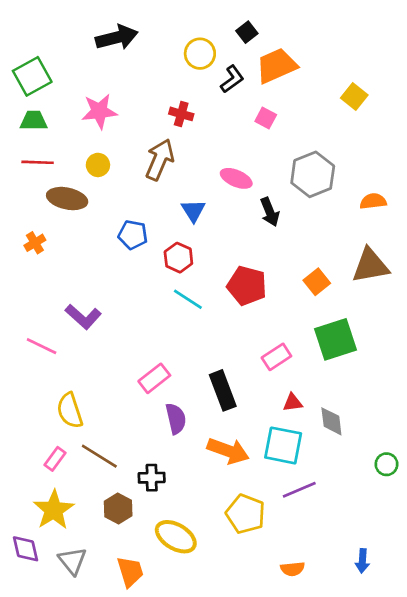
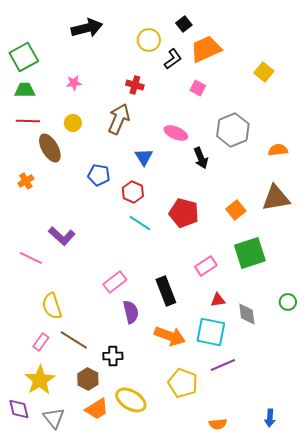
pink star: (99, 111) -> (74, 83), size x0.6
brown ellipse: (67, 199) -> (50, 148), turned 48
green circle: (386, 464) -> (288, 302), moved
orange trapezoid: (130, 572) -> (97, 409), moved, turned 75

